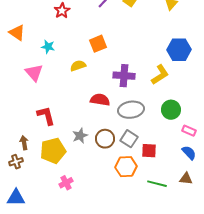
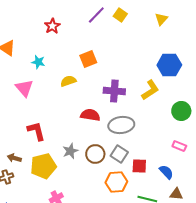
green circle: (171, 110) -> (181, 111), moved
brown arrow: (24, 143) -> (14, 158), turned -64
blue semicircle: (189, 153) -> (166, 172), moved

